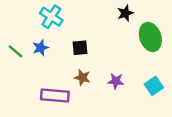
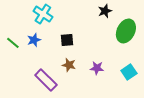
green ellipse: (150, 37) -> (126, 31), turned 45
purple rectangle: (55, 95) -> (46, 80), turned 40

